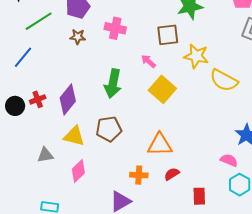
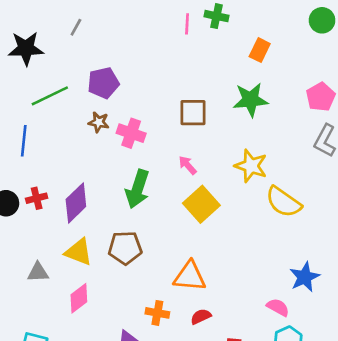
pink cross: (115, 28) -> (131, 133), moved
brown square: (168, 35) -> (193, 113), moved
blue line: (23, 57) -> (24, 141), turned -40

